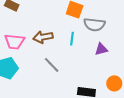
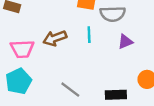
gray line: (52, 65) -> (70, 90), moved

